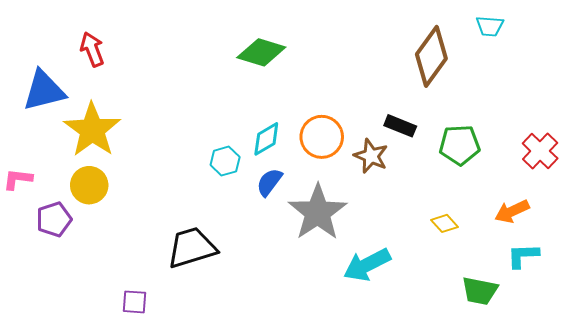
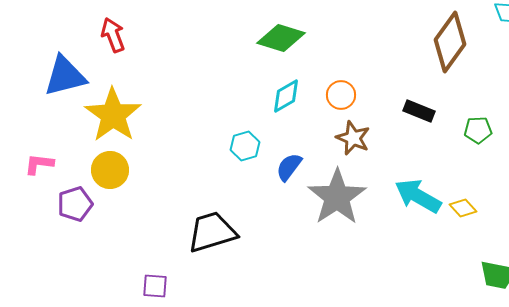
orange circle: (322, 137) -> (341, 95), moved, size x0.7
cyan diamond: (266, 139) -> (286, 96), moved
green pentagon: (460, 145) -> (478, 130), size x0.7
brown star: (371, 156) -> (353, 138), moved
cyan arrow: (367, 265) -> (418, 196), moved, turned 57

